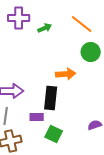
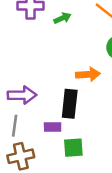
green square: (54, 134) -> (73, 148), turned -30

